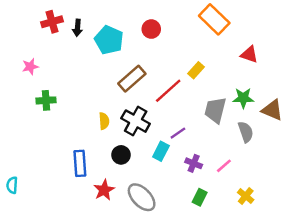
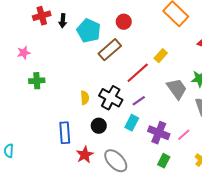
brown rectangle: (132, 79) -> (110, 50), moved
gray trapezoid: (215, 110) -> (177, 89), turned 130
purple line: (178, 133) -> (139, 101), moved
purple cross: (194, 163) -> (159, 133), size x1.5

